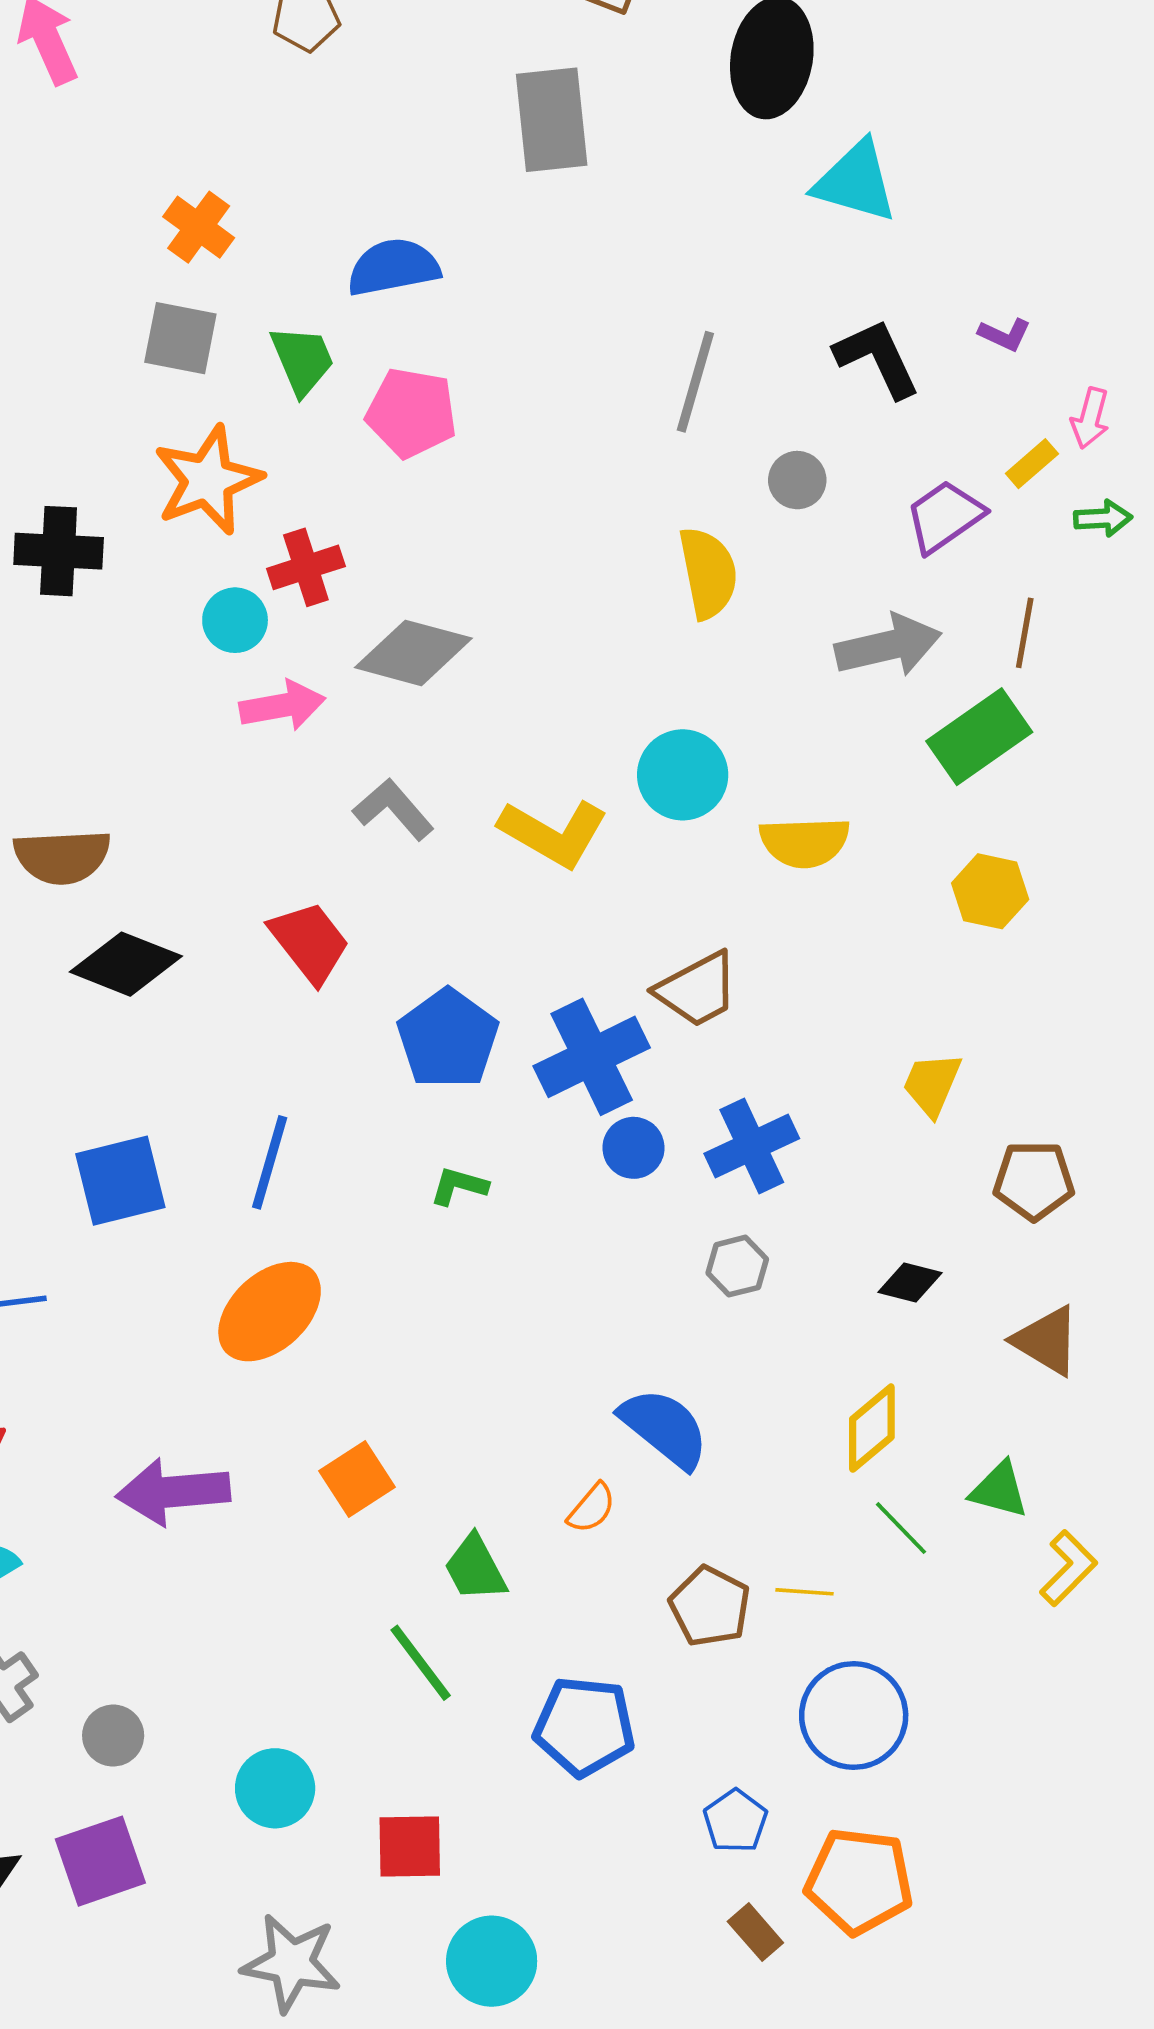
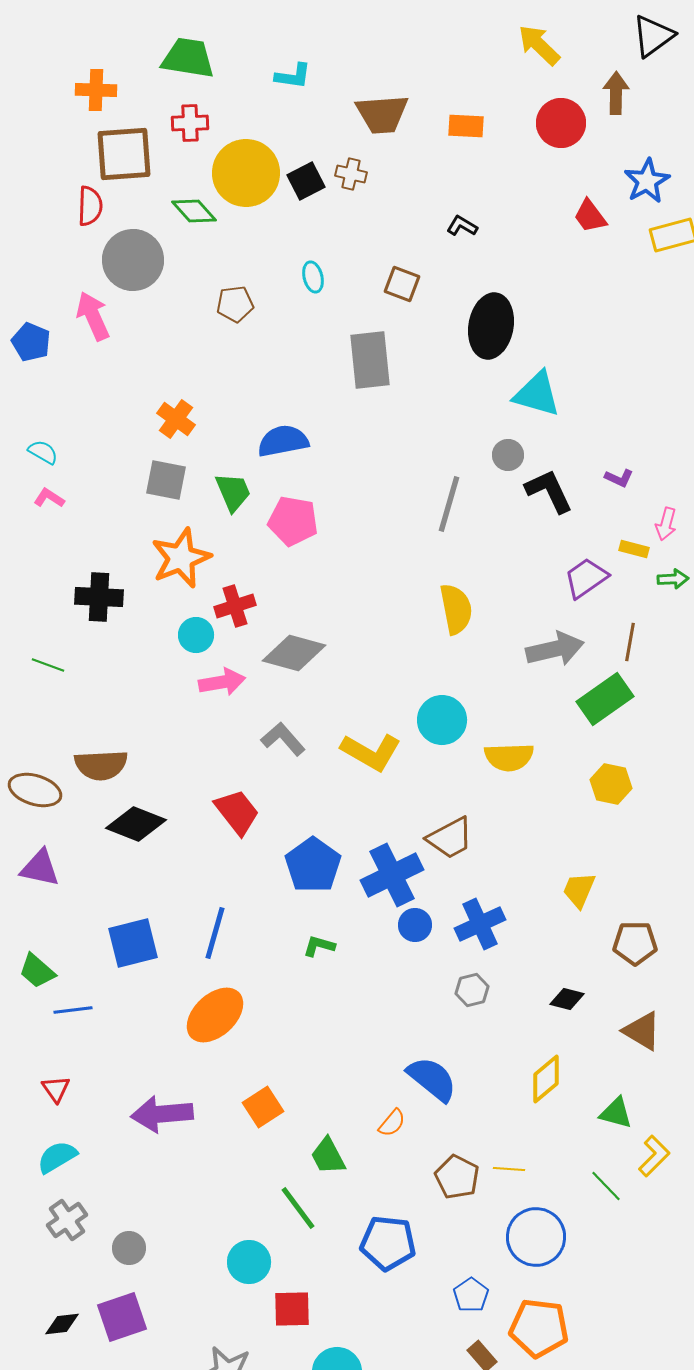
yellow rectangle: (1032, 464) -> (634, 549), turned 56
gray circle: (797, 480) -> (508, 455), moved
green line: (901, 1528) -> (606, 1186), moved
cyan circle: (275, 1788) -> (249, 1262), moved

